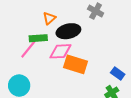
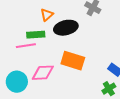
pink line: (28, 49) -> (26, 46), turned 42
pink diamond: (60, 51) -> (43, 73), moved

